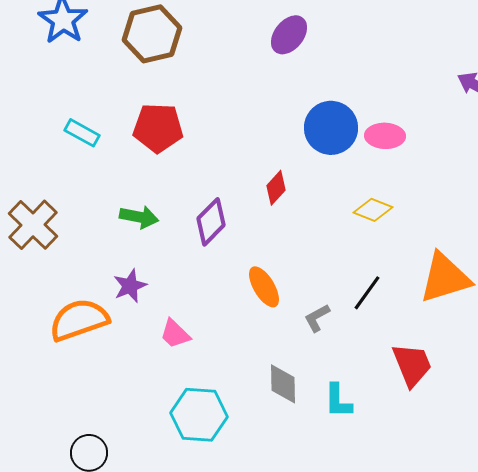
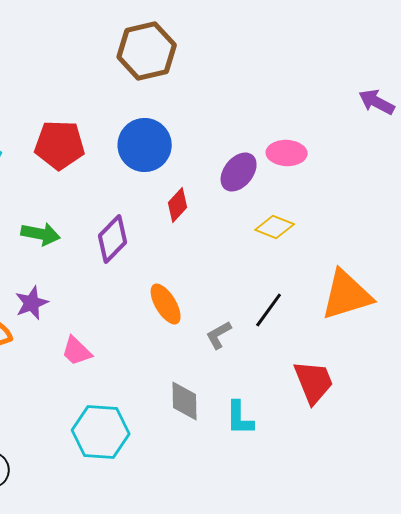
brown hexagon: (152, 34) -> (147, 51), moved
purple ellipse: (289, 35) -> (239, 172), moved
blue circle: (331, 128) -> (145, 145), moved

